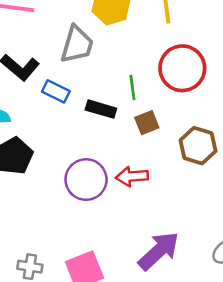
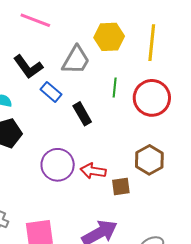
green line: (132, 87) -> (115, 88), moved
black rectangle: (101, 109) -> (82, 114), turned 30
brown square: (147, 123) -> (121, 187), moved

